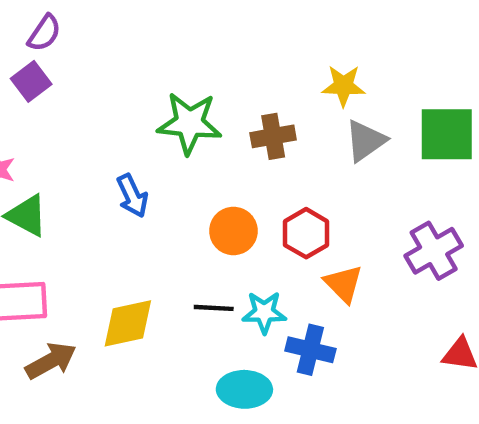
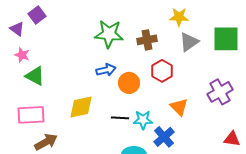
blue arrow: (132, 196) -> (106, 70), moved, turned -78
red hexagon: (306, 233) -> (162, 71), moved
yellow diamond: (128, 323) -> (81, 107), moved
blue cross: (310, 350) -> (164, 137), turned 35

